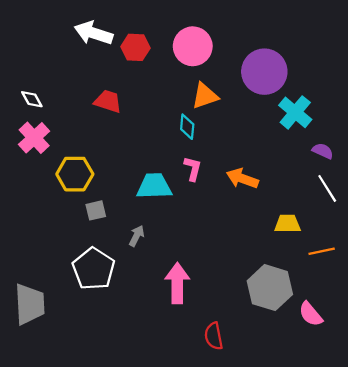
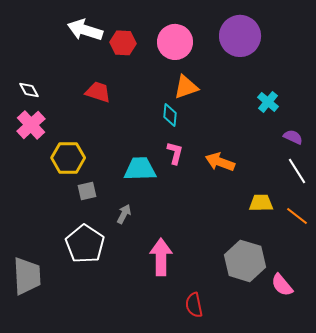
purple circle: (264, 72) -> (240, 36), moved
cyan cross: (295, 112) -> (268, 102), size x0.7
orange line: (322, 251) -> (297, 216), moved, turned 50

